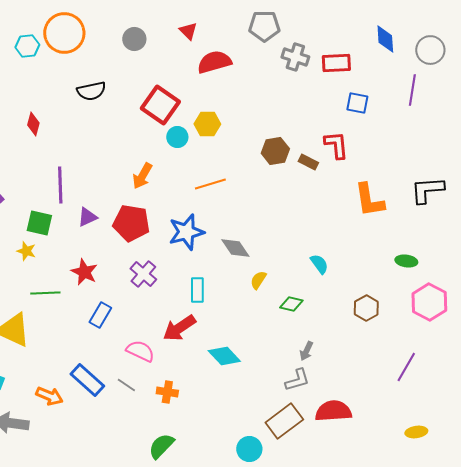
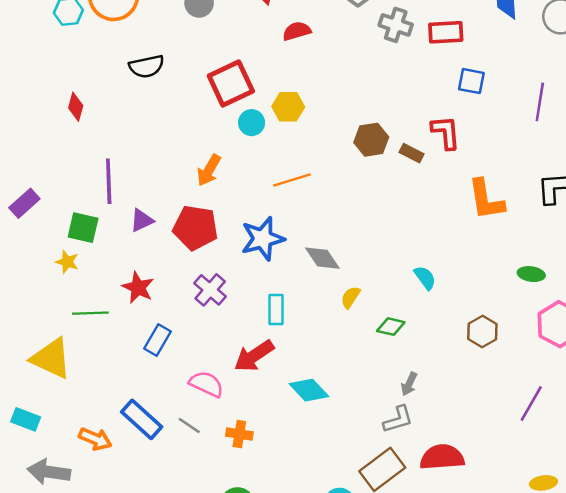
red semicircle: (214, 62) -> (297, 31), size x0.7
purple line: (412, 90) -> (540, 102), moved
red square: (160, 105) -> (231, 84), turned 30

